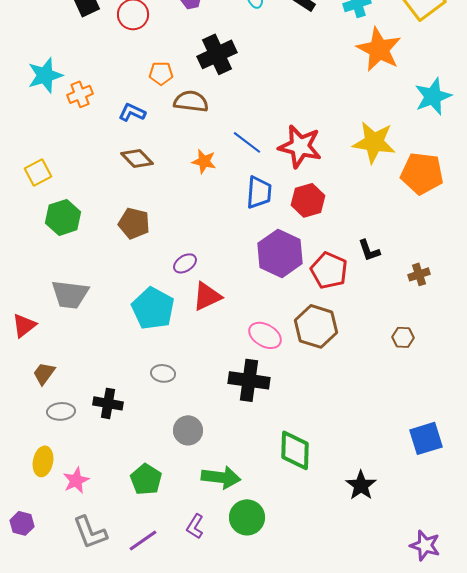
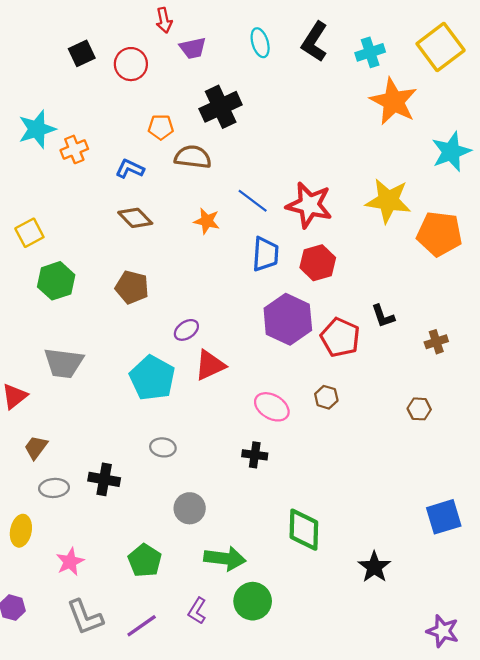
brown hexagon: (316, 326) -> (326, 397), size x0.5
black cross: (249, 380) -> (255, 455), size x0.6
yellow ellipse: (43, 461) -> (21, 531), moved

